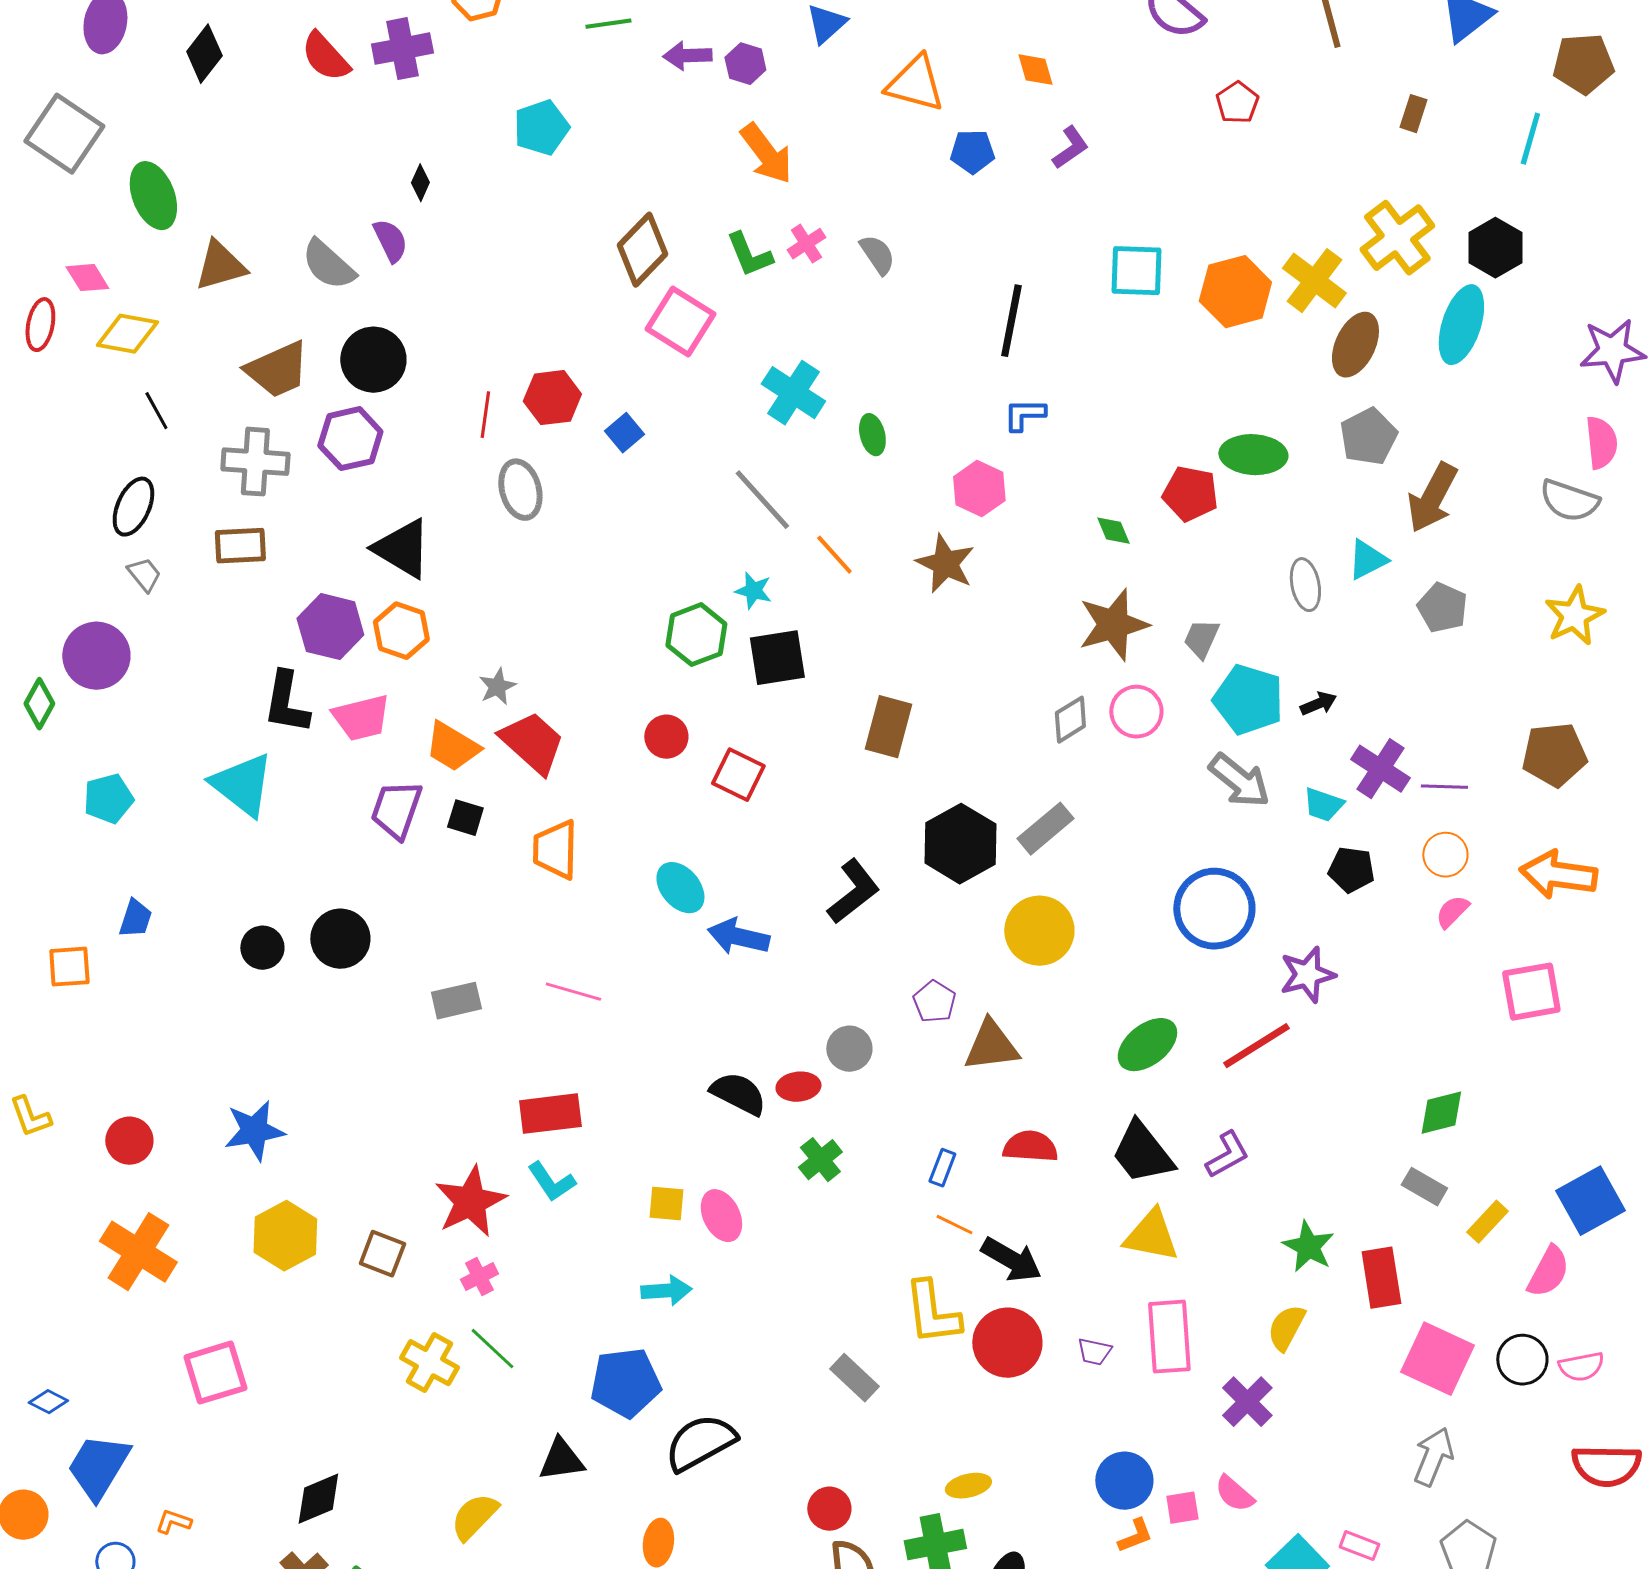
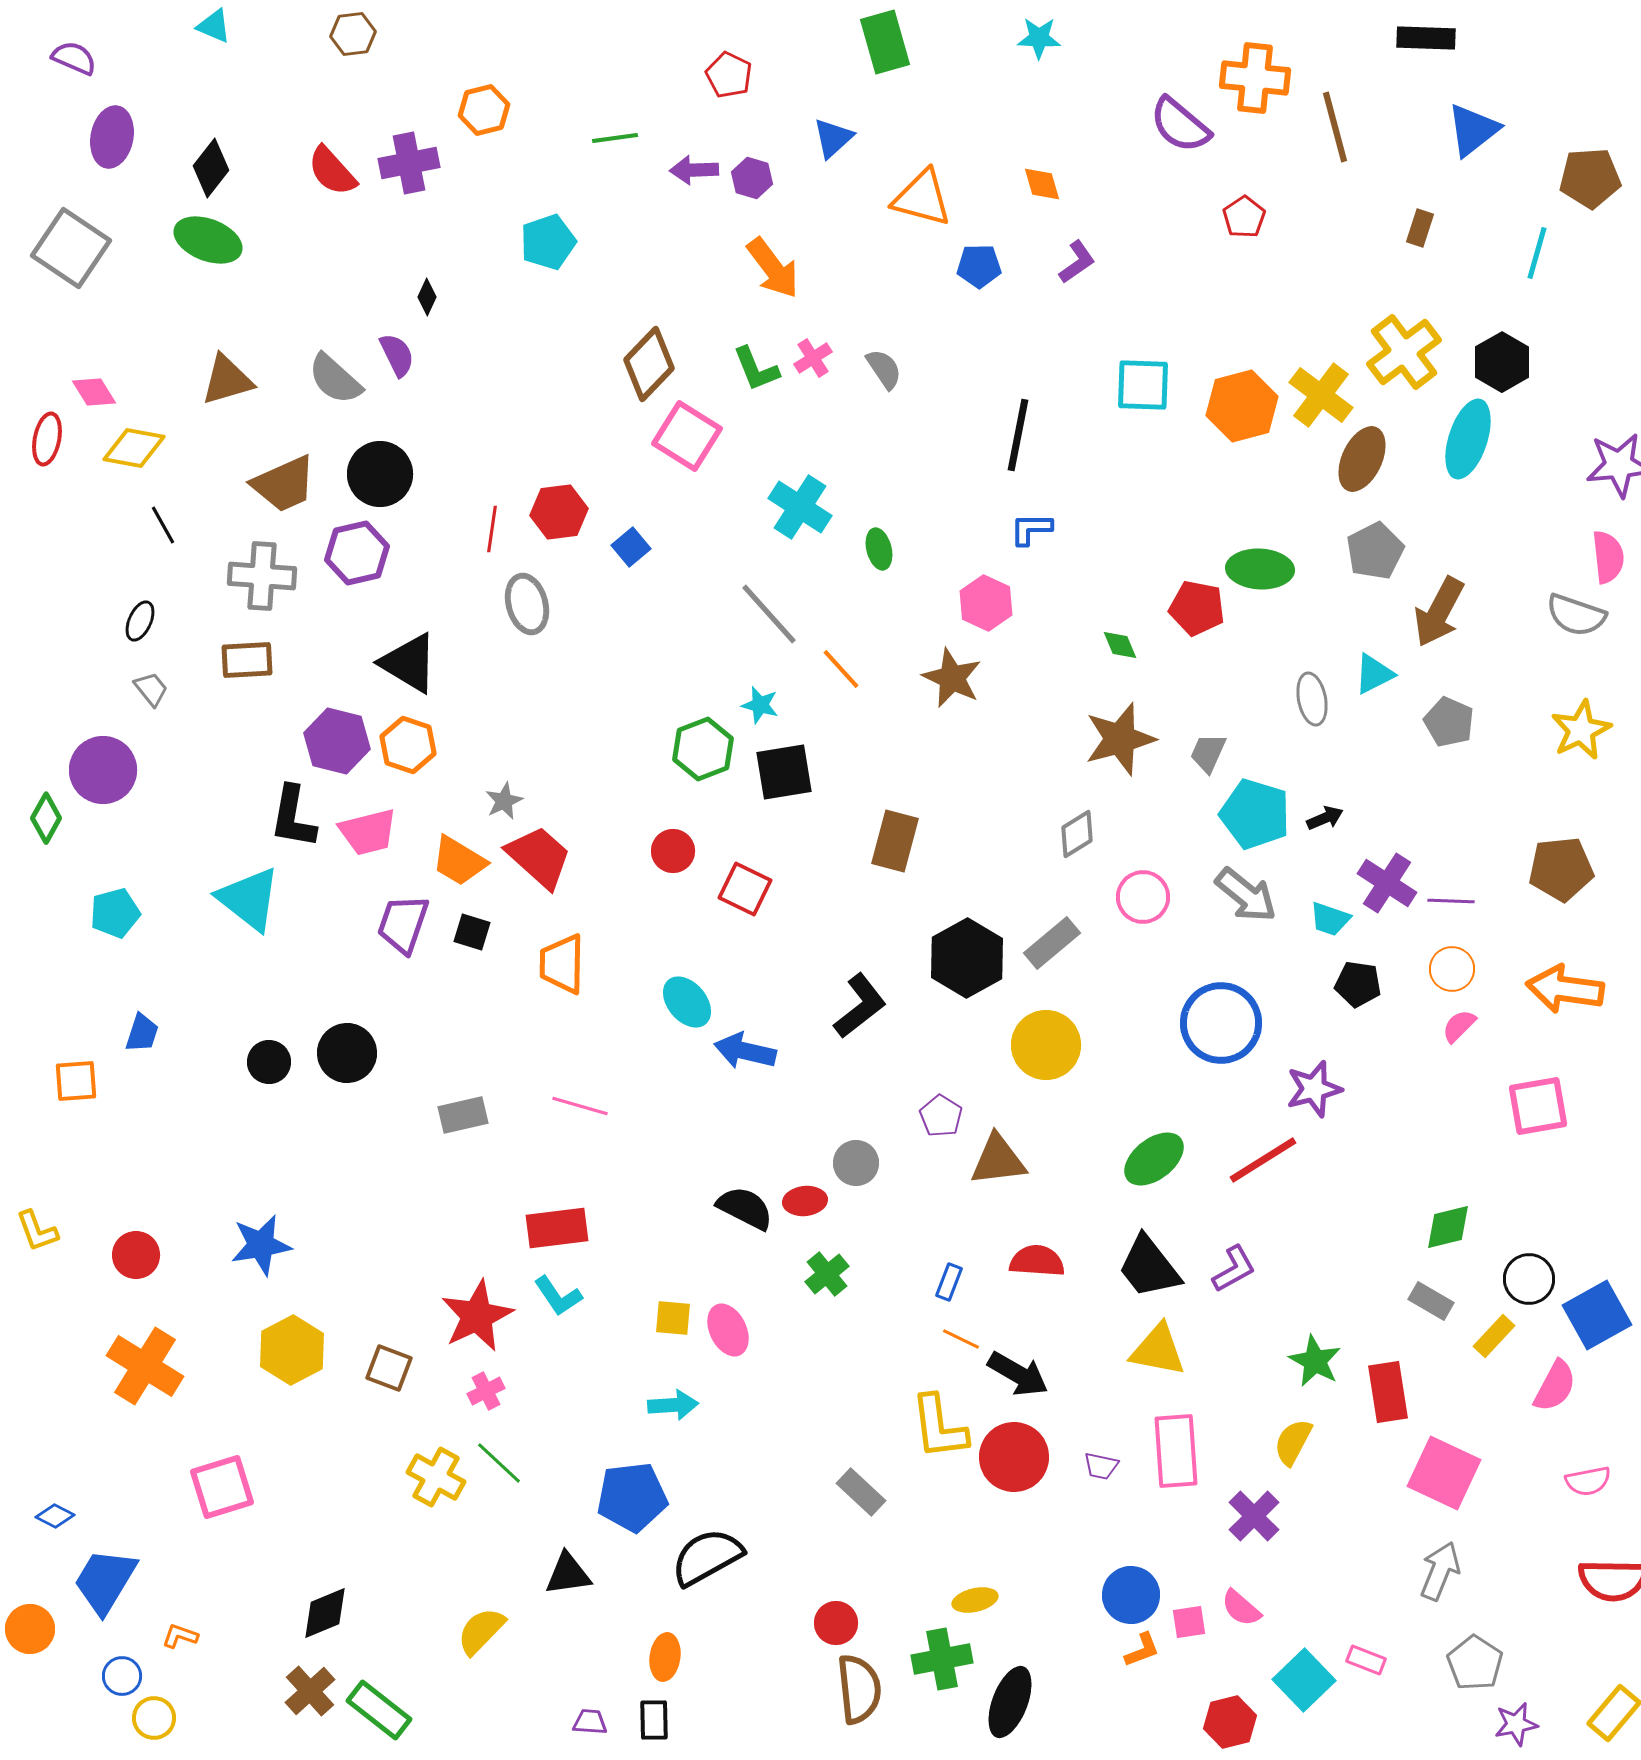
green ellipse: (153, 196) -> (208, 240), moved, turned -48
black ellipse: (133, 507) -> (140, 621), size x0.7
pink circle: (1136, 712) -> (1143, 897), moved
black circle: (1522, 1360) -> (1529, 1279), moved

